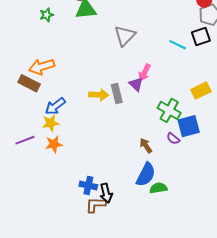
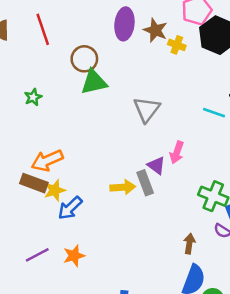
green star: (47, 15) -> (33, 97), moved
purple triangle: (136, 84) -> (156, 165), moved
yellow star: (51, 123) -> (55, 190), moved
brown arrow: (146, 146) -> (189, 244), turned 49

